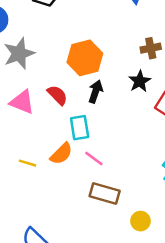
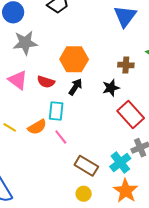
red semicircle: (57, 95) -> (46, 82), turned 138
brown rectangle: (105, 193) -> (86, 166), moved

